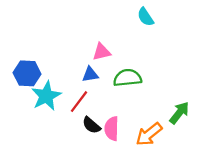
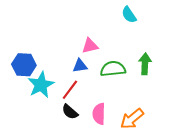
green arrow: (179, 113) -> (145, 64), moved, turned -35
black semicircle: (91, 125) -> (70, 112), moved

